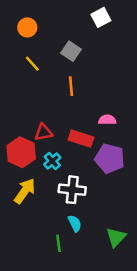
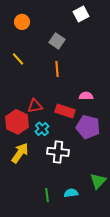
yellow line: (32, 64) -> (18, 59), moved
cyan semicircle: (75, 223) -> (71, 193), moved, turned -72
green triangle: (116, 237) -> (98, 181), moved

